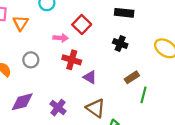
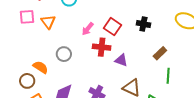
red square: (82, 24) -> (113, 27), moved
pink arrow: (61, 38) -> (88, 29), turned 136
green line: (144, 95) -> (168, 76), moved

